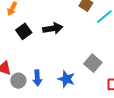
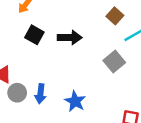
black square: (24, 31) -> (34, 35), turned -35
gray square: (93, 63) -> (114, 61), moved

